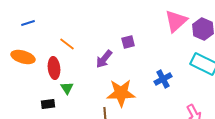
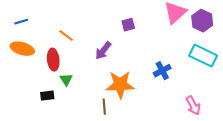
blue line: (28, 23) -> (21, 22), moved
purple square: (128, 42) -> (128, 25), moved

